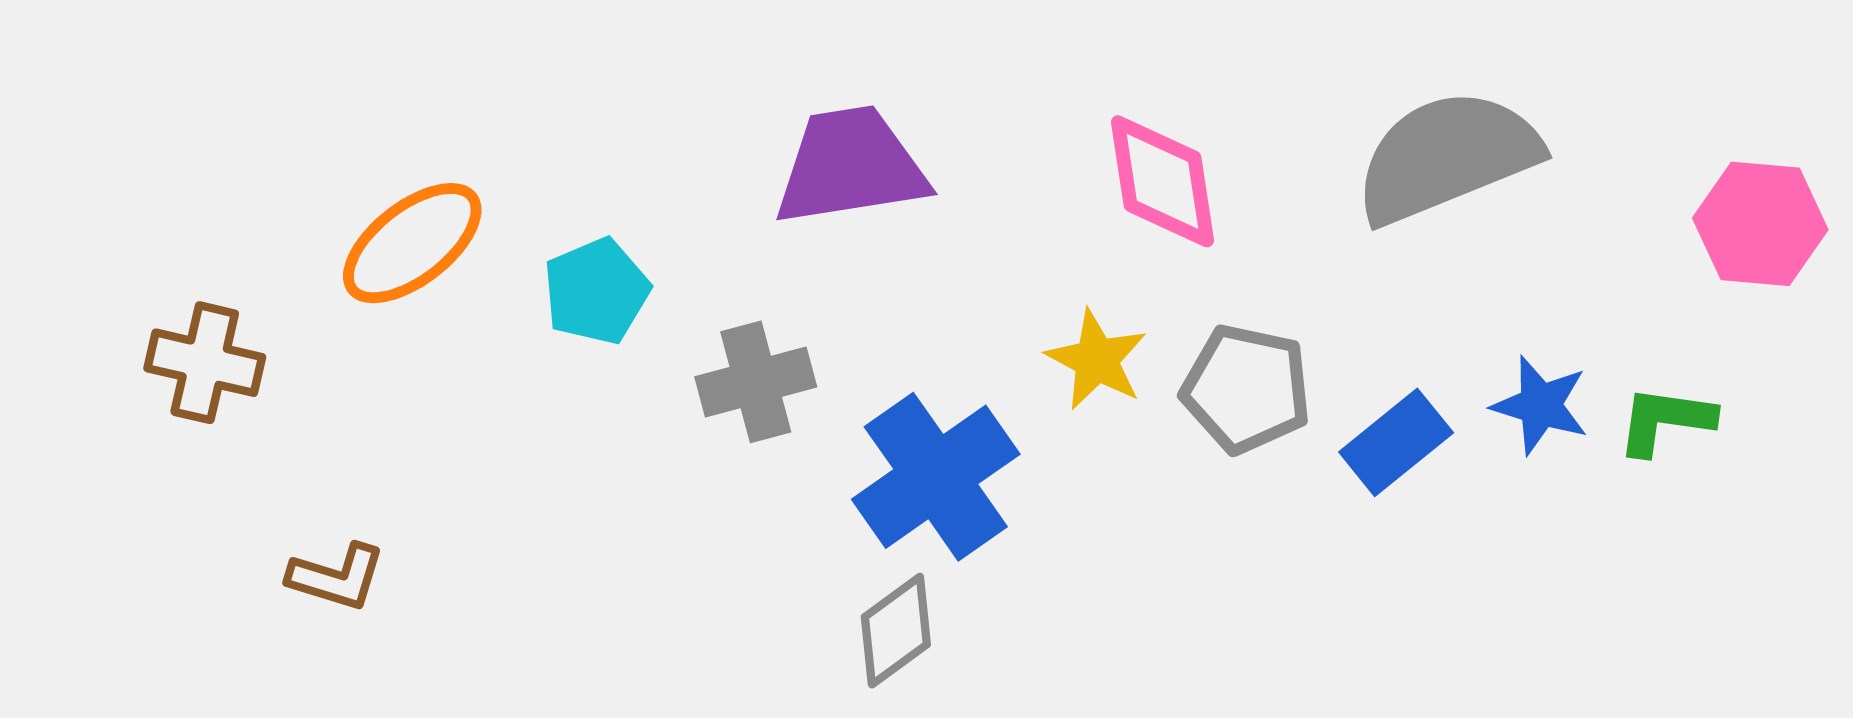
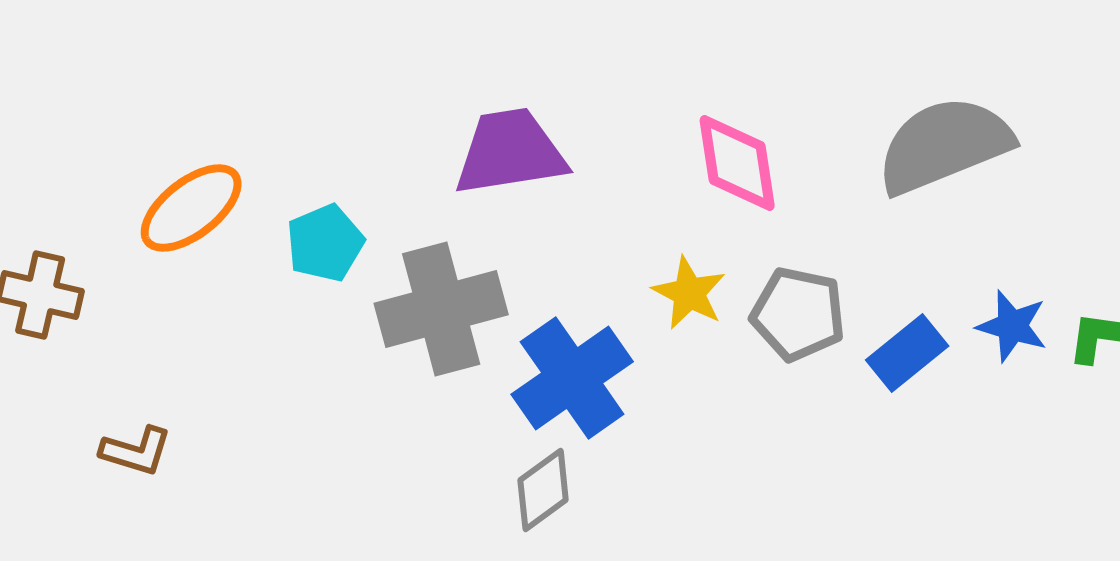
gray cross: (756, 382) -> (441, 309), size x1.5

